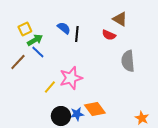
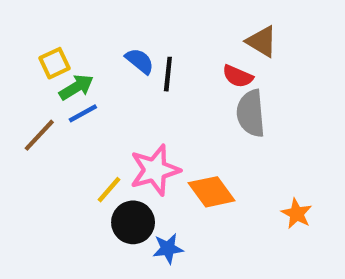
blue line: (38, 52) -> (83, 113), turned -72
gray semicircle: (128, 61) -> (251, 113), moved
orange diamond: (95, 109) -> (212, 192), moved
black circle: (61, 116) -> (133, 222), moved
orange star: (142, 118) -> (297, 214), moved

